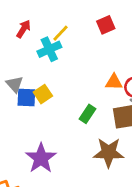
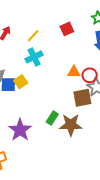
cyan cross: (49, 49) -> (34, 57), moved
green rectangle: (88, 114) -> (52, 118), moved

